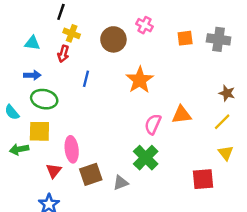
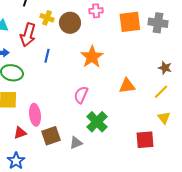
pink cross: (144, 25) -> (96, 11), turned -32
yellow cross: (72, 33) -> (47, 18), moved
orange square: (185, 38) -> (130, 22), size x1.6
red arrow: (63, 54) -> (28, 35), size x1.6
pink semicircle: (153, 124) -> (81, 95), moved
red triangle: (54, 171) -> (20, 133), turned 32

